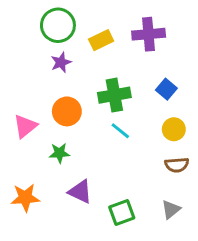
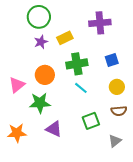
yellow rectangle: (101, 40) -> (65, 38), moved
blue square: (166, 89) -> (112, 60), turned 32
green star: (59, 153) -> (40, 103), size x1.5
green square: (122, 212) -> (91, 121), moved

